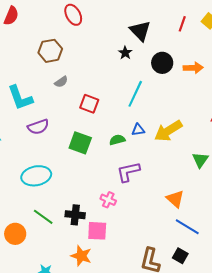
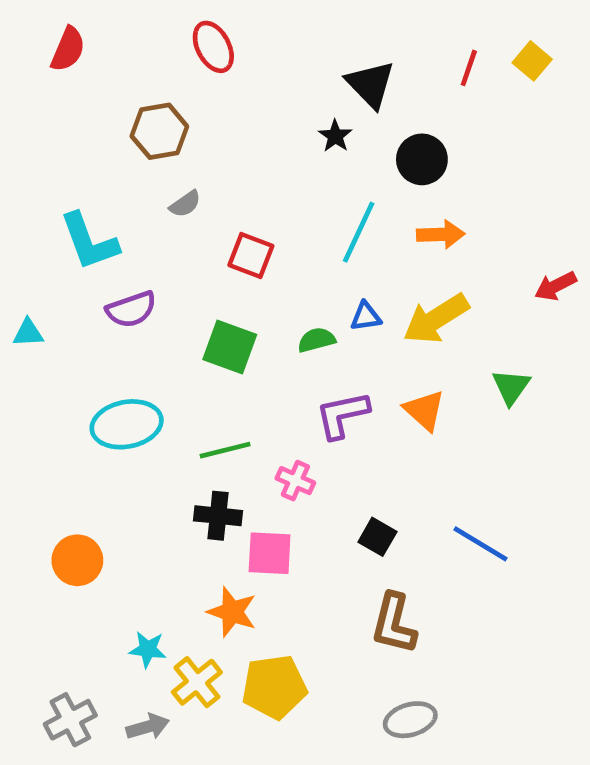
orange arrow: (193, 68) -> (441, 234), moved
orange triangle: (175, 199) -> (424, 410), moved
green line: (43, 217) -> (225, 450), moved, turned -50
black square: (180, 256) -> (377, 537), moved

